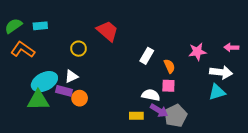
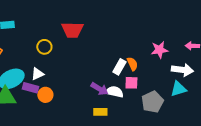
red trapezoid: (107, 31) -> (72, 30), turned 140
white rectangle: (147, 56) -> (119, 67), moved
purple arrow: (159, 111) -> (99, 89), moved
gray pentagon: (176, 116) -> (152, 102), moved

